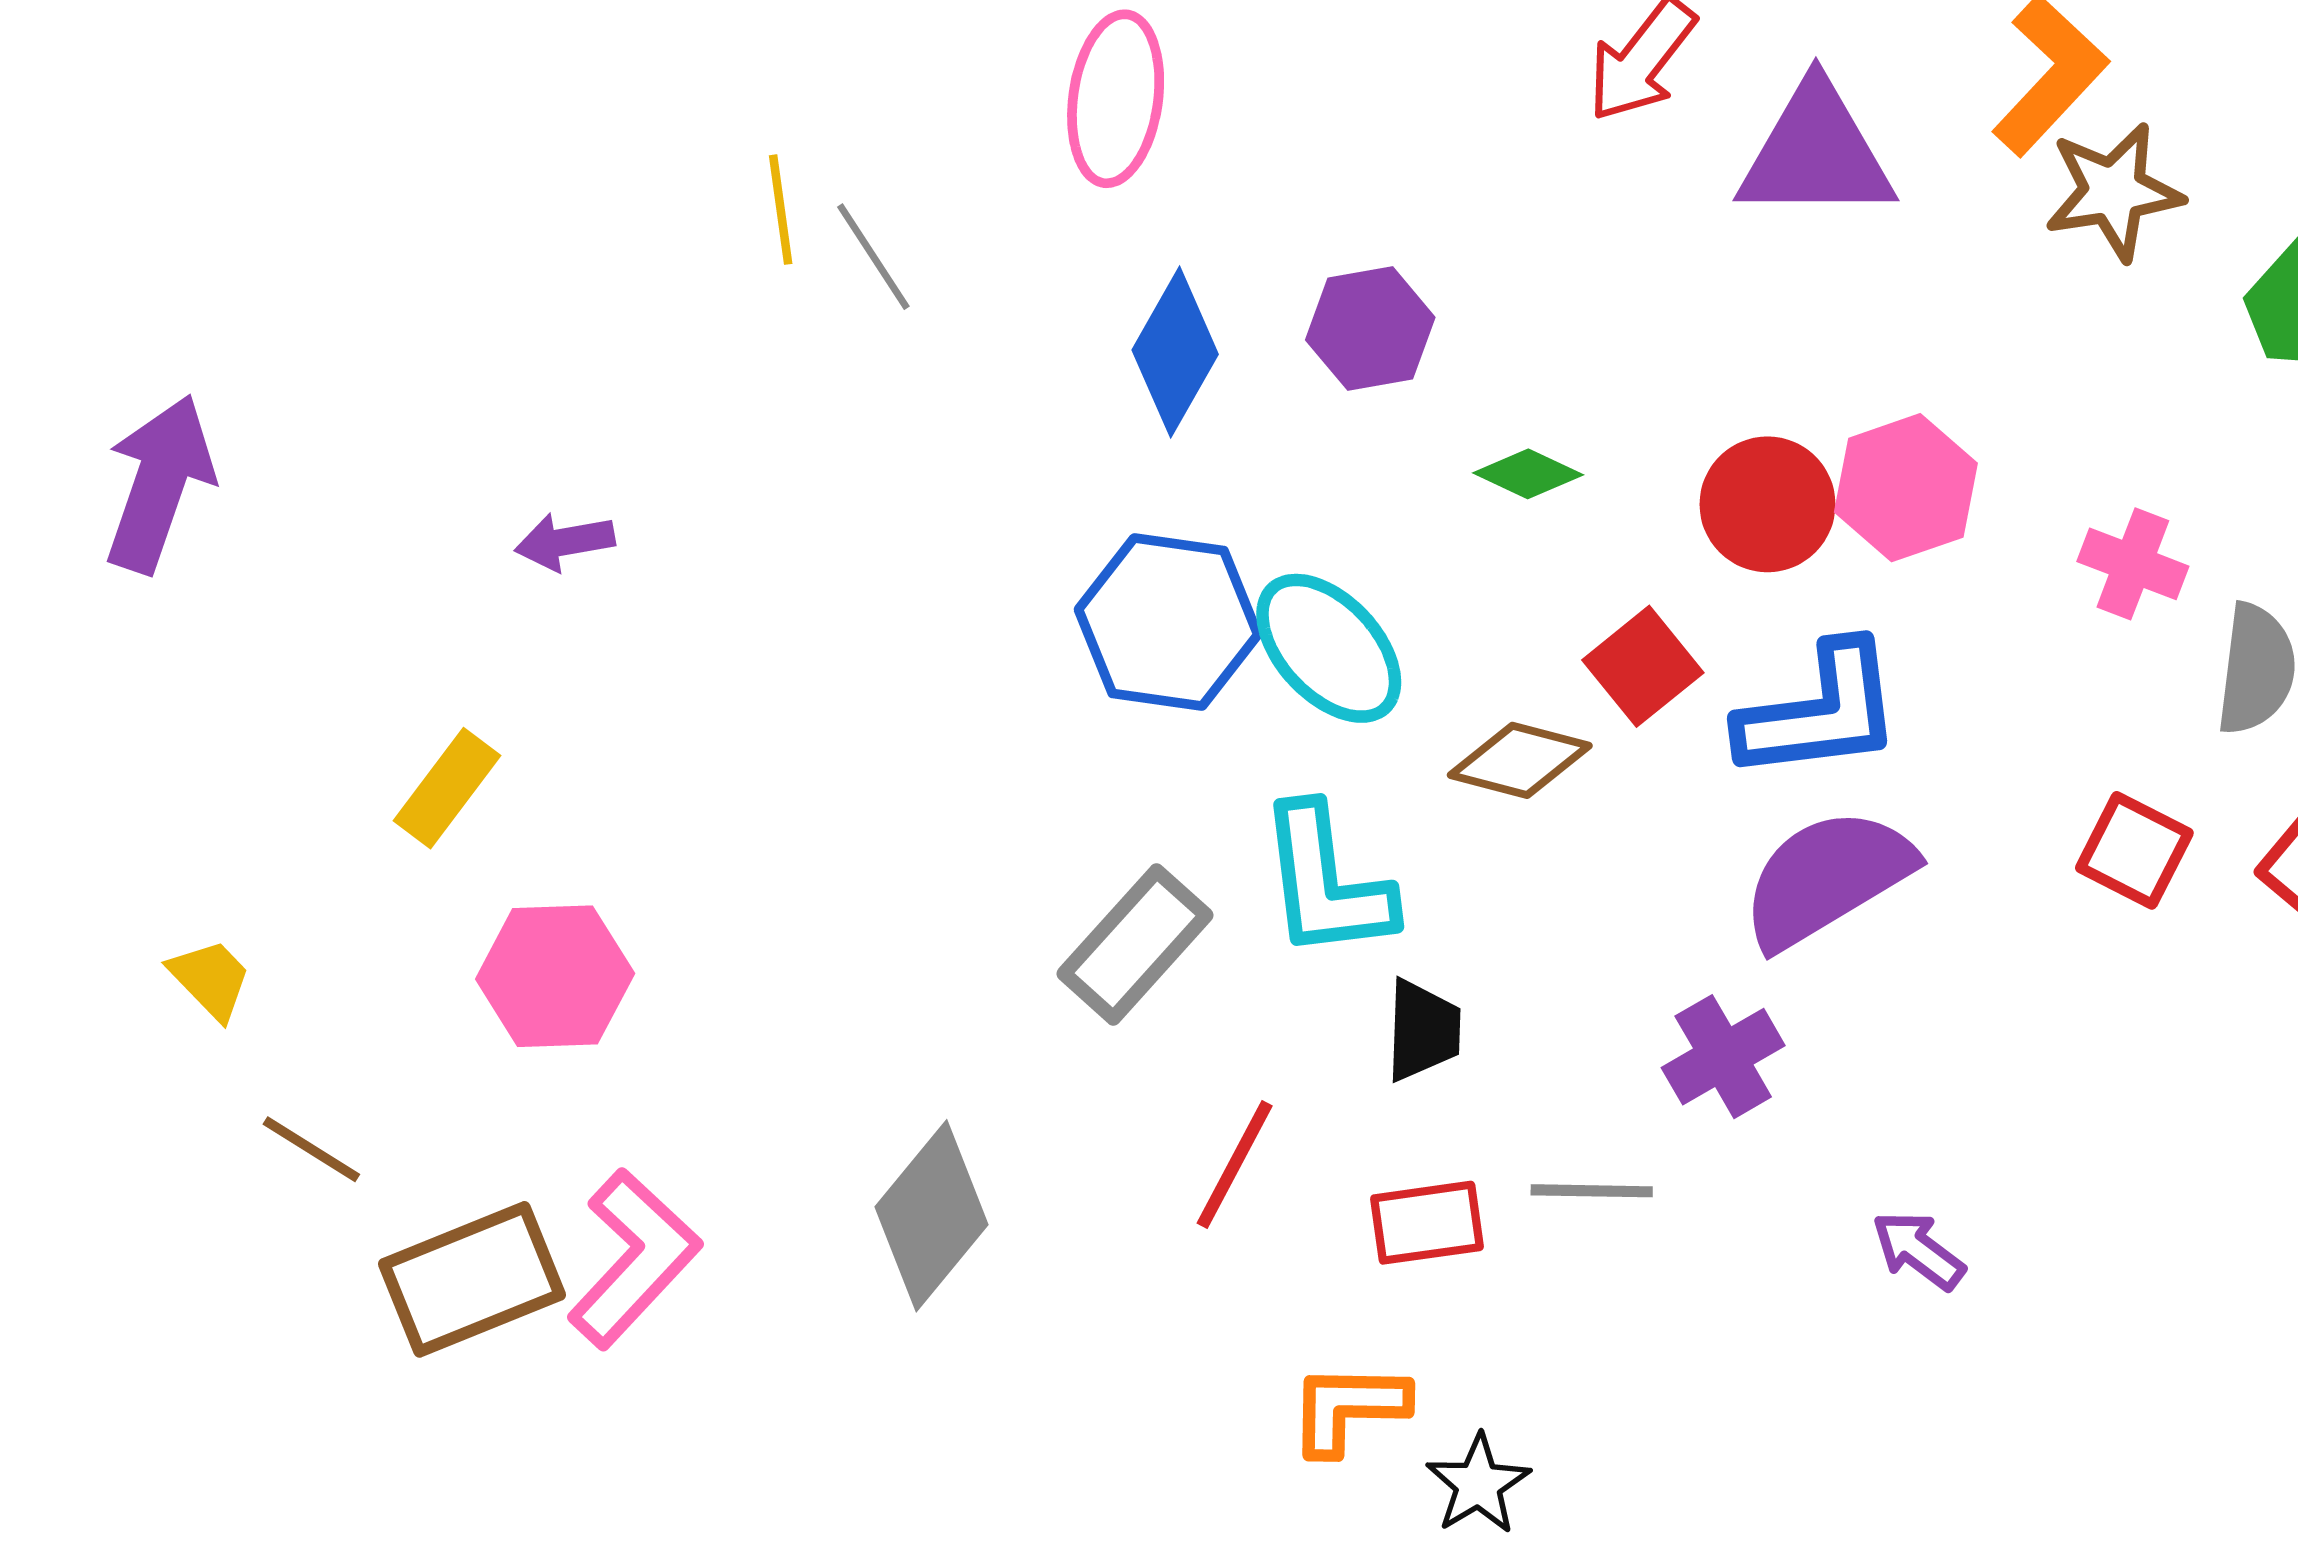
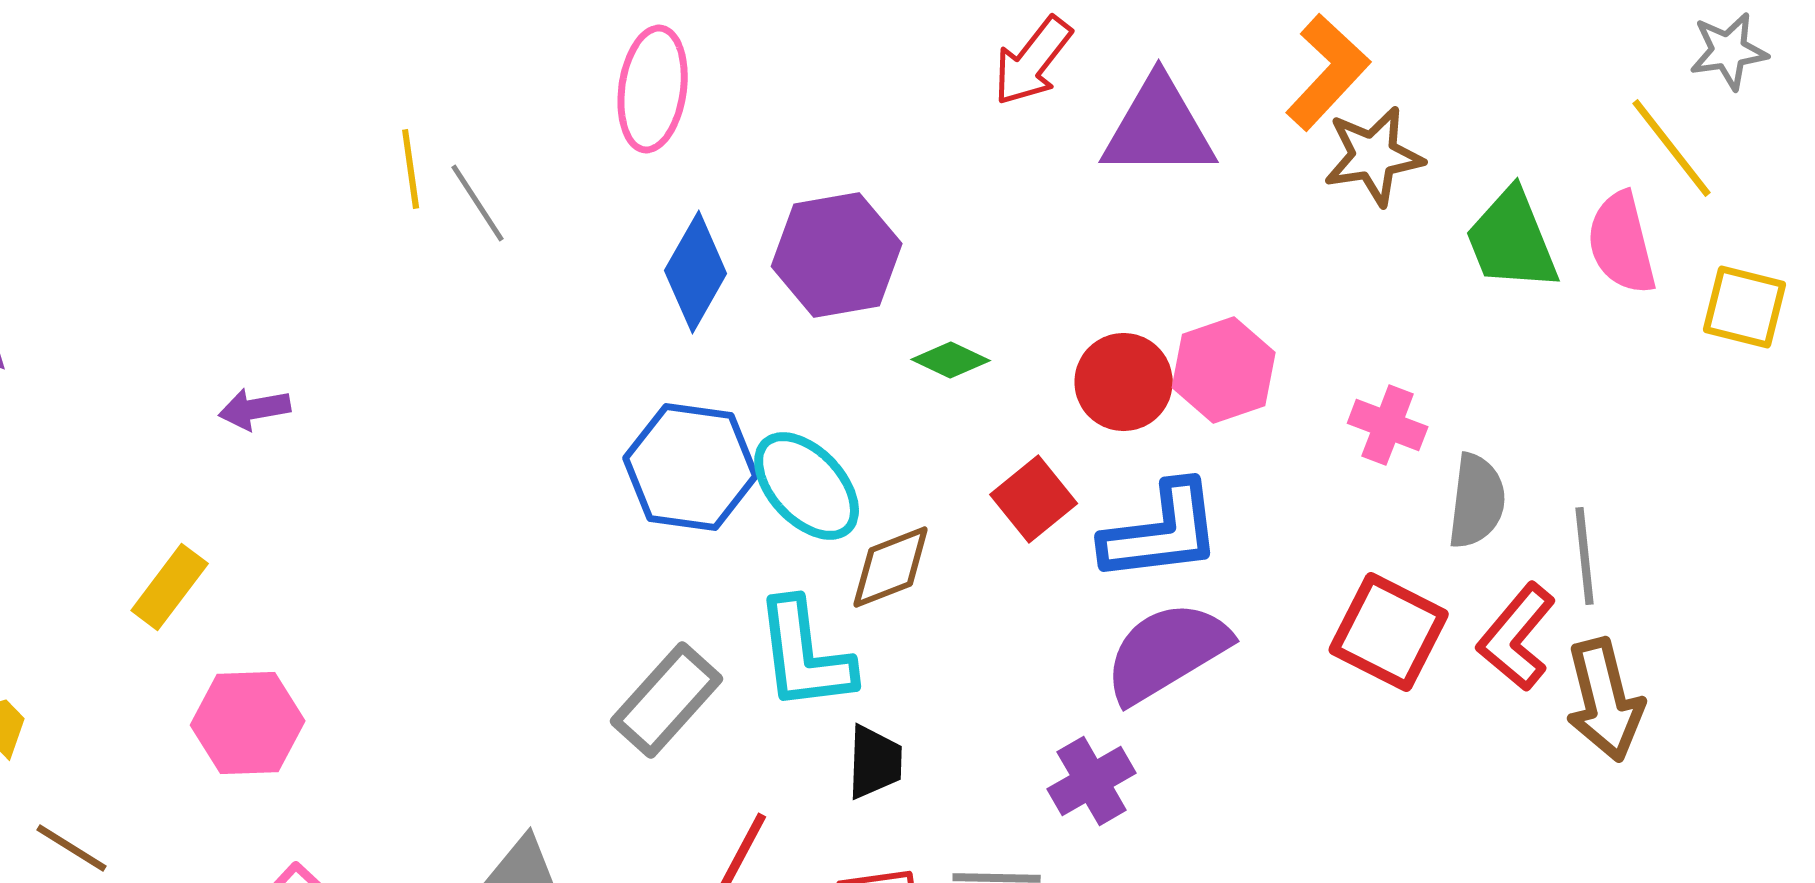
purple hexagon: (1370, 329) -> (837, 255), size x1.4
brown diamond: (1520, 760) -> (891, 567), moved, turned -36
red square: (2134, 850) -> (1389, 632), size x1.4

